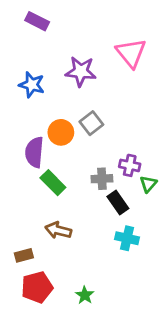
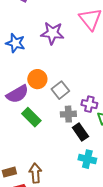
gray square: (91, 123) -> (60, 90), moved
purple semicircle: (34, 152) -> (17, 94), turned -125
brown arrow: (58, 230) -> (35, 173), moved, turned 72

